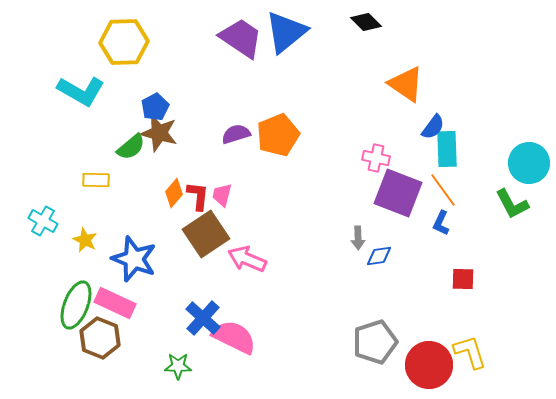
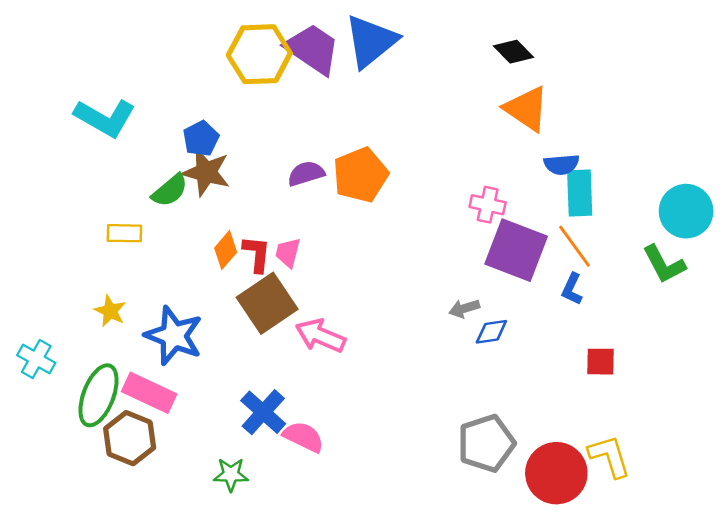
black diamond: (366, 22) -> (514, 52), moved
yellow hexagon: (124, 42) -> (259, 54), moved
blue semicircle: (433, 127) -> (562, 164), turned 48
cyan cross: (43, 221) -> (36, 359), moved
gray arrow: (358, 238) -> (464, 308), turned 75
pink semicircle: (234, 337) -> (303, 437), size x0.7

